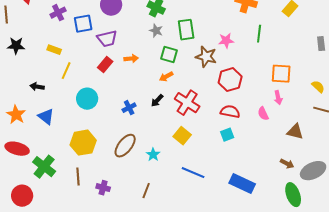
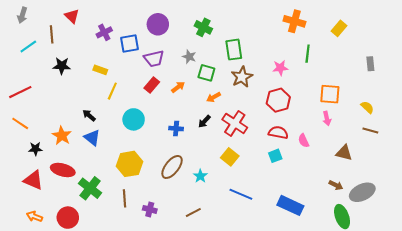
gray star: (156, 31) -> (189, 57), moved
pink star: (226, 41) -> (280, 68), moved
green square: (169, 55) -> (206, 73), moved
brown star: (206, 57) -> (242, 77), moved, turned 30
orange arrow: (131, 59) -> (178, 87), moved, turned -32
black arrow: (37, 87) -> (89, 115), moved, turned 32
blue cross: (129, 108) -> (176, 129), turned 32
pink semicircle: (263, 114) -> (304, 141), moved
brown line: (146, 191) -> (193, 213), turned 42

